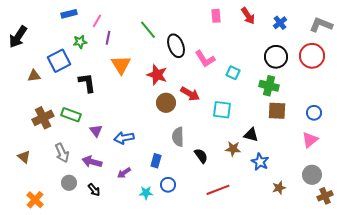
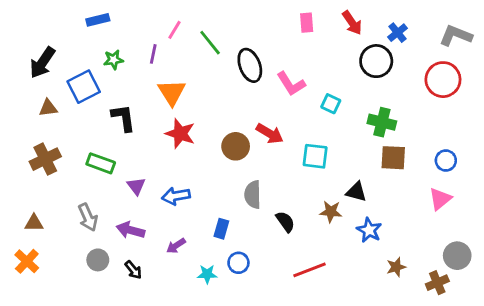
pink line: (97, 21) -> (175, 30), moved
black arrow: (18, 37) -> (42, 62), moved
black circle: (276, 57) -> (376, 61), moved
red star: (157, 75) -> (180, 134), moved
brown cross: (43, 118) -> (45, 159), moved
brown triangle: (24, 157) -> (34, 223), turned -40
gray circle: (312, 175) -> (457, 256), moved
brown cross: (325, 196) -> (437, 283), moved
orange cross: (35, 200) -> (27, 261), moved

